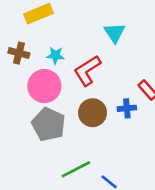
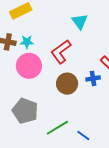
cyan star: (55, 55) -> (27, 42), moved
gray pentagon: (49, 124) -> (25, 111), moved

